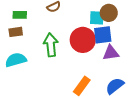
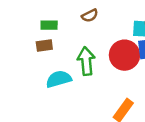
cyan semicircle: (16, 60) -> (59, 79), moved

